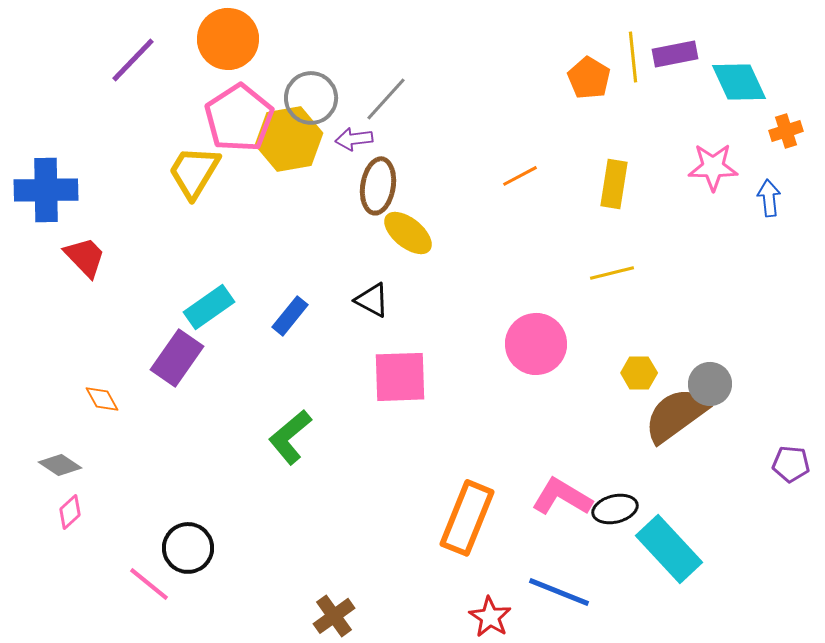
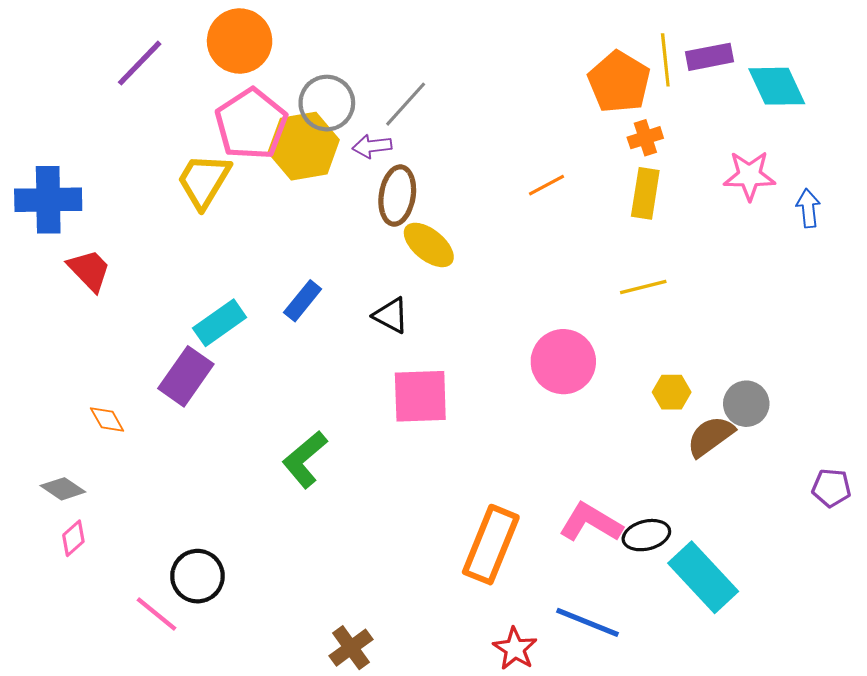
orange pentagon: (589, 78) -> (619, 82), size x1.4
orange cross: (786, 131) -> (645, 138), moved
blue rectangle: (290, 316) -> (303, 301), moved
brown semicircle: (676, 415) -> (711, 436), size x0.7

